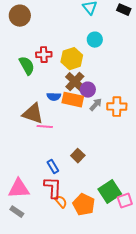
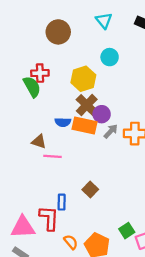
brown circle: (20, 16) -> (58, 32), moved
red cross: (44, 55) -> (40, 73), moved
brown triangle: (33, 114) -> (39, 142), size x0.6
blue rectangle: (53, 167) -> (62, 202), turned 32
red L-shape: (53, 188) -> (49, 218), moved
green square: (110, 192) -> (127, 231), size x0.6

